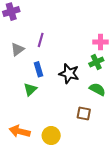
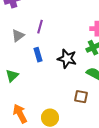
green triangle: (30, 89) -> (12, 76), moved
orange arrow: (20, 131) -> (20, 114), turned 48

